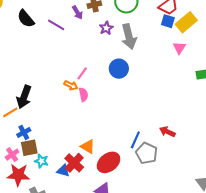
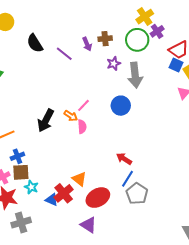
black arrow: (24, 97) -> (46, 120), moved
red arrow: (167, 132) -> (124, 159), moved

